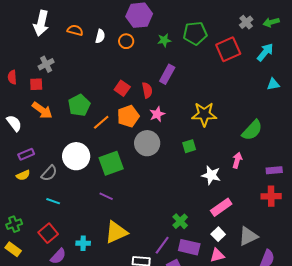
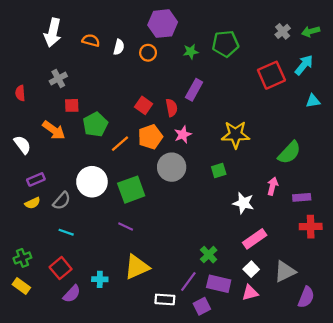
red square: (228, 49) -> (271, 75), moved
red square: (36, 84) -> (72, 105), moved
purple rectangle: (274, 170) -> (302, 197), moved

